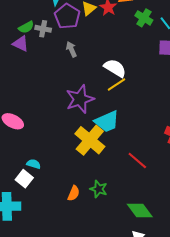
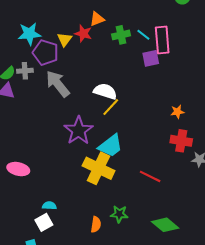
green cross: (144, 18) -> (121, 35), turned -30
gray arrow: (71, 49) -> (58, 84), size x1.8
white square: (24, 179) -> (44, 222), turned 36

